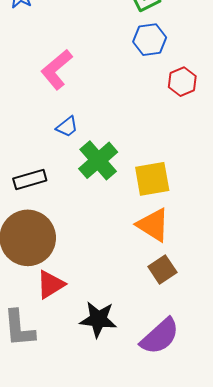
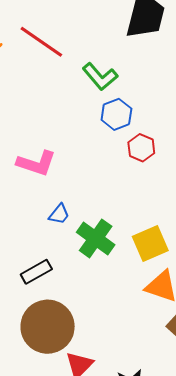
pink L-shape: (57, 70) -> (36, 163), turned -108
red hexagon: (182, 82) -> (141, 148), moved

